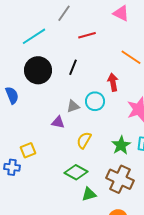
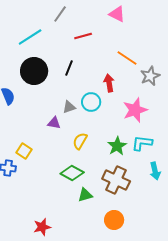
yellow square: (28, 150) -> (24, 151), turned -35

